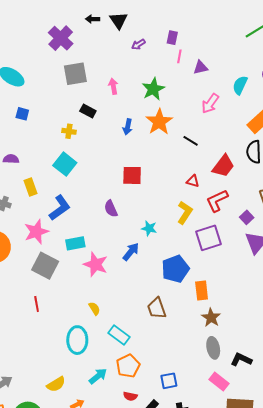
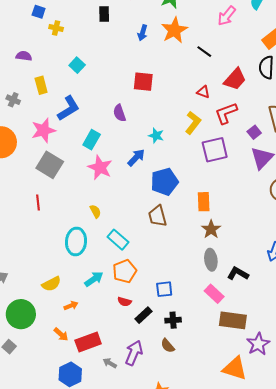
black rectangle: (88, 111) -> (104, 14), turned 56
yellow cross: (69, 131) -> (56, 28), moved
cyan square: (65, 164) -> (77, 65), size x0.7
cyan rectangle: (75, 243) -> (92, 140), moved, turned -54
blue pentagon: (175, 269) -> (164, 182), moved

